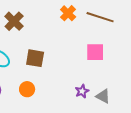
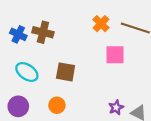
brown cross: (14, 21) -> (43, 32), turned -30
pink square: (95, 52) -> (115, 55), moved

